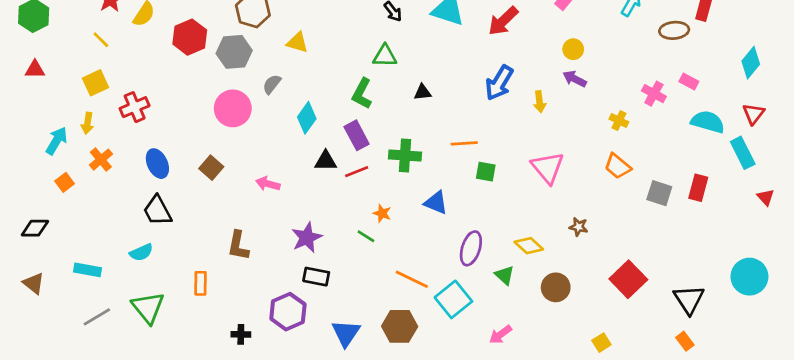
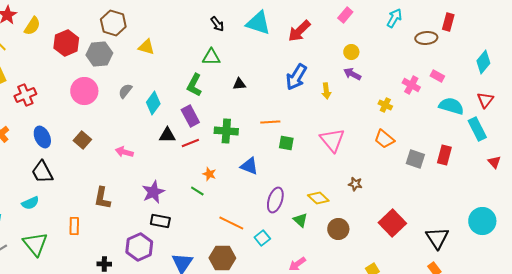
gray semicircle: (272, 84) -> (125, 91), moved
pink circle: (233, 108) -> (84, 91), moved
cyan square: (453, 299) -> (262, 238), size x0.6

